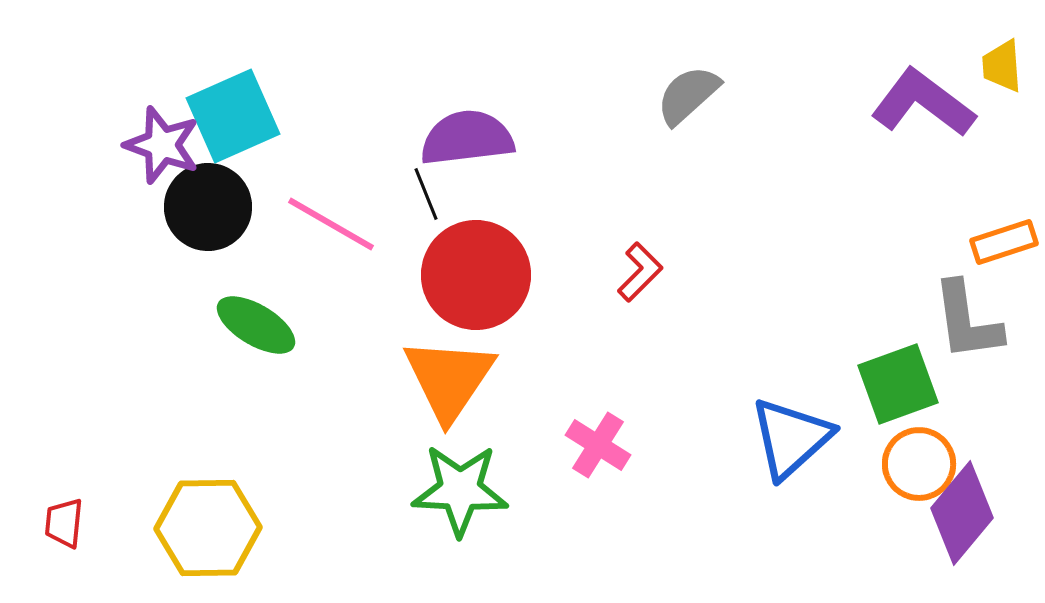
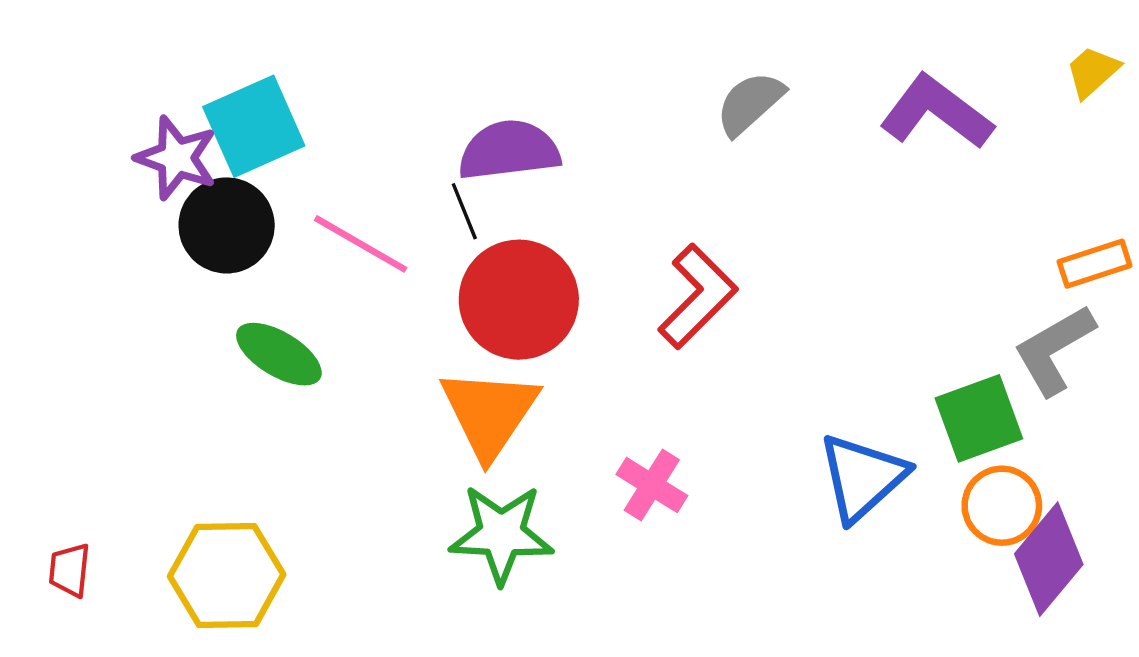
yellow trapezoid: (1002, 66) -> (1092, 72), turned 52
purple L-shape: (923, 103) -> (936, 112), moved
red L-shape: (640, 272) -> (698, 296), size x1.6
gray L-shape: (967, 321) -> (1054, 350), turned 68

